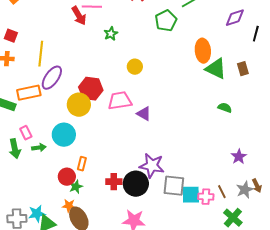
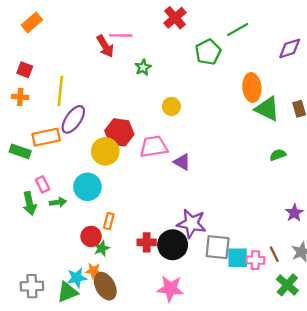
green semicircle: (225, 108) -> (278, 155), turned -40
cyan star: (37, 214) -> (77, 278), moved

